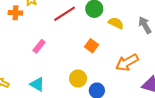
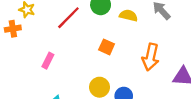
orange arrow: (127, 62) -> (151, 57), turned -35

